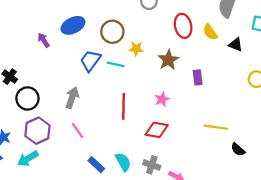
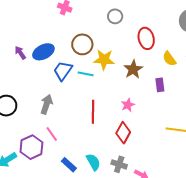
blue ellipse: (73, 25) -> (43, 52), moved
yellow semicircle: (210, 32) -> (169, 59), moved
yellow star: (136, 49) -> (104, 60), size x1.5
red diamond: (157, 130) -> (123, 133), turned -70
purple hexagon: (37, 131) -> (31, 147), moved

